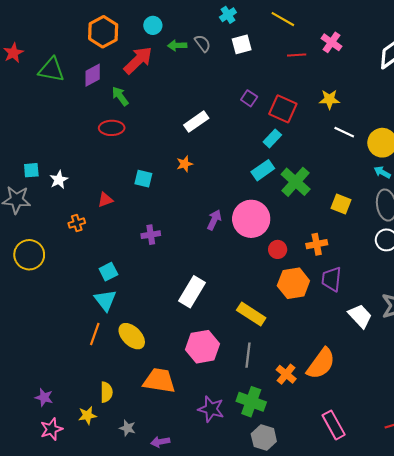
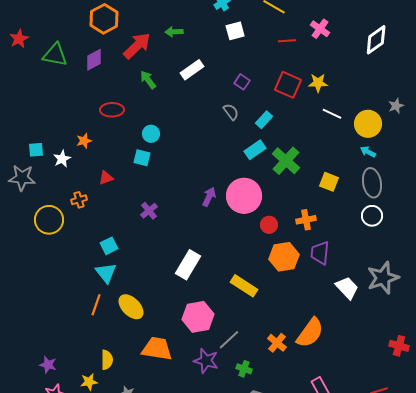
cyan circle: (153, 25) -> (151, 134), moved
gray semicircle: (203, 43) -> (231, 112), moved
green arrow: (120, 96) -> (148, 80), moved
red square: (283, 109) -> (288, 85), moved
white rectangle: (196, 122) -> (192, 70), moved
orange star: (185, 164) -> (84, 141), moved
purple cross: (151, 235) -> (149, 211), turned -30
yellow circle: (29, 255) -> (49, 220), moved
gray line: (248, 355) -> (229, 340), moved, turned 40
green cross: (251, 402) -> (244, 369), size x0.6
purple star: (211, 409) -> (206, 361), moved

